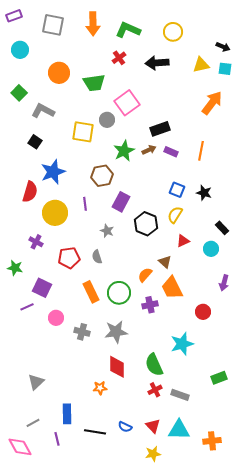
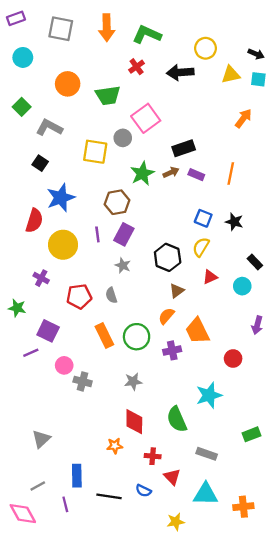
yellow circle: (173, 32) -> (205, 48), moved
orange arrow: (212, 103) -> (243, 118), size x0.7
purple rectangle: (121, 202) -> (124, 234), moved
brown triangle: (165, 262) -> (177, 291), moved, turned 40
gray cross: (82, 332) -> (83, 381), moved
gray star: (116, 332) -> (133, 381), size x0.7
red cross: (155, 390) -> (153, 456), moved, turned 32
red triangle: (153, 426) -> (172, 477), moved

